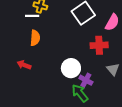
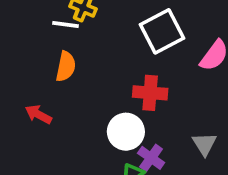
red cross: (99, 45) -> (150, 93), moved

